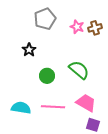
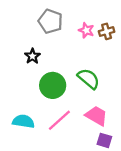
gray pentagon: (45, 19) -> (50, 21), turned -30
green circle: (47, 76) -> (53, 85), size x1.5
pink line: (53, 107) -> (59, 120), turned -45

